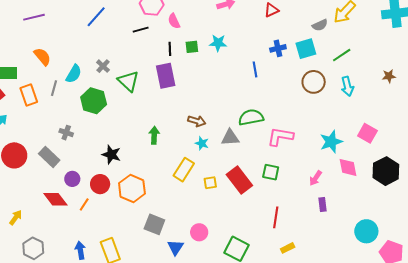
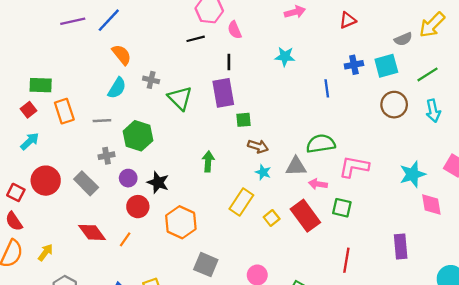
blue line: (96, 17) -> (109, 20), moved
green square: (192, 47) -> (243, 120), moved
orange semicircle: (42, 57) -> (122, 55), moved
gray cross: (103, 66) -> (151, 80), turned -32
gray line: (54, 88) -> (102, 121), moved, turned 70
green hexagon: (94, 101) -> (138, 136), moved
gray cross: (66, 133) -> (107, 156), turned -32
pink arrow: (316, 178) -> (318, 184), moved, turned 63
purple circle: (72, 179) -> (128, 178), moved
yellow square: (210, 183) -> (272, 218), turned -32
red circle: (100, 184) -> (138, 207), moved
purple rectangle: (322, 204) -> (401, 247), size x1.5

